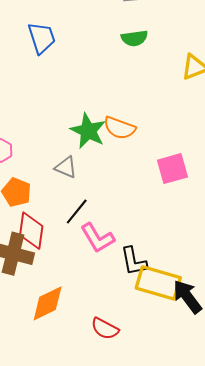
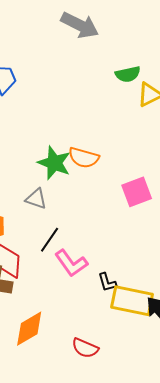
green semicircle: (134, 38) -> (128, 74), moved
black L-shape: (134, 261) -> (107, 282), size x0.7

